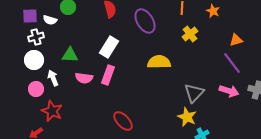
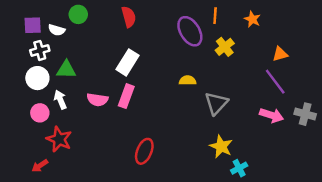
purple ellipse: (145, 21) -> (190, 31), moved
green triangle: (70, 55) -> (66, 70), moved
yellow semicircle: (159, 62) -> (187, 80), size x0.6
gray triangle: (194, 93) -> (216, 103), moved
red ellipse: (123, 121) -> (144, 151), turned 65

